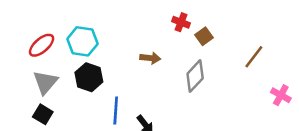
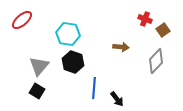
red ellipse: (42, 45) -> (22, 20), moved

